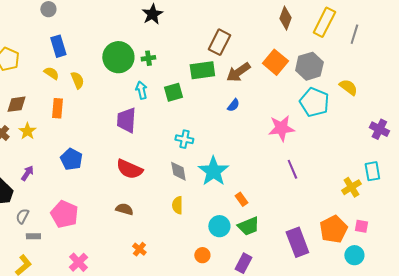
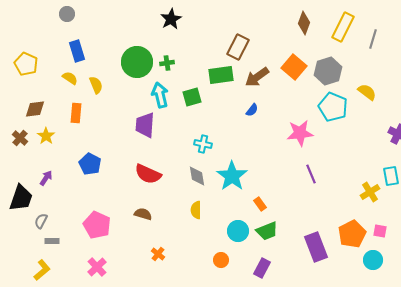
cyan arrow: (141, 90) -> (160, 95), size x1.4
pink pentagon: (64, 214) -> (97, 225), moved

